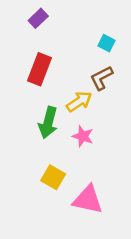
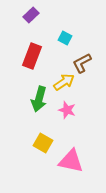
cyan square: (106, 43) -> (65, 38), moved

